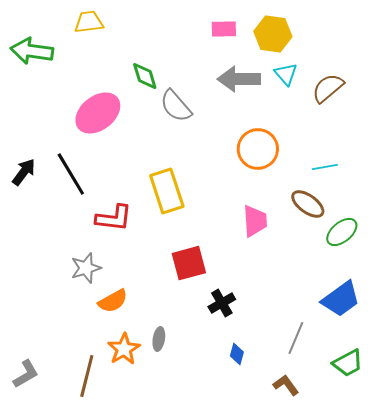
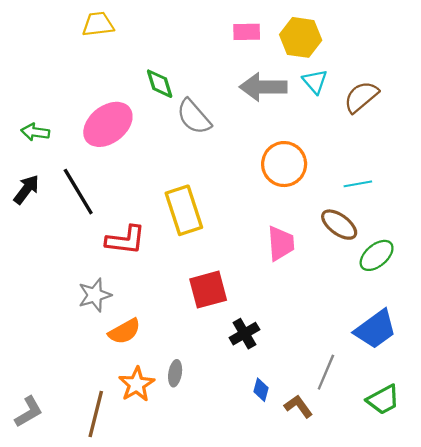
green arrow: (32, 51) -> (35, 132), moved, size x0.6
brown L-shape: (286, 385) -> (298, 406), moved

